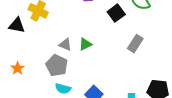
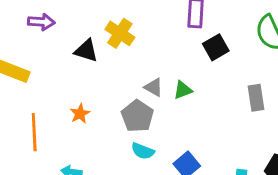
black square: (116, 13) -> (216, 47), moved
gray rectangle: (135, 44) -> (256, 98), turned -48

